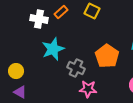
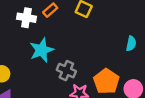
orange pentagon: (107, 56) -> (106, 81), moved

